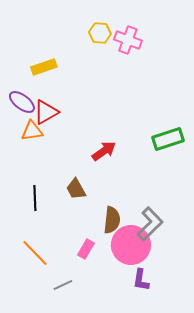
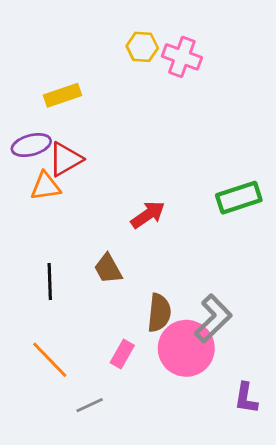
purple ellipse: (22, 102) -> (31, 145), turned -52
purple L-shape: (141, 280) -> (246, 398), moved

